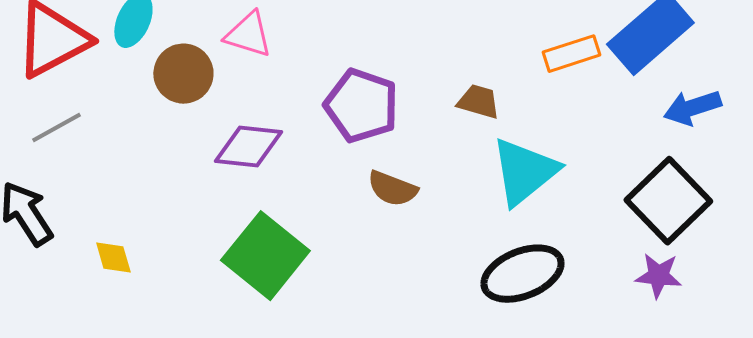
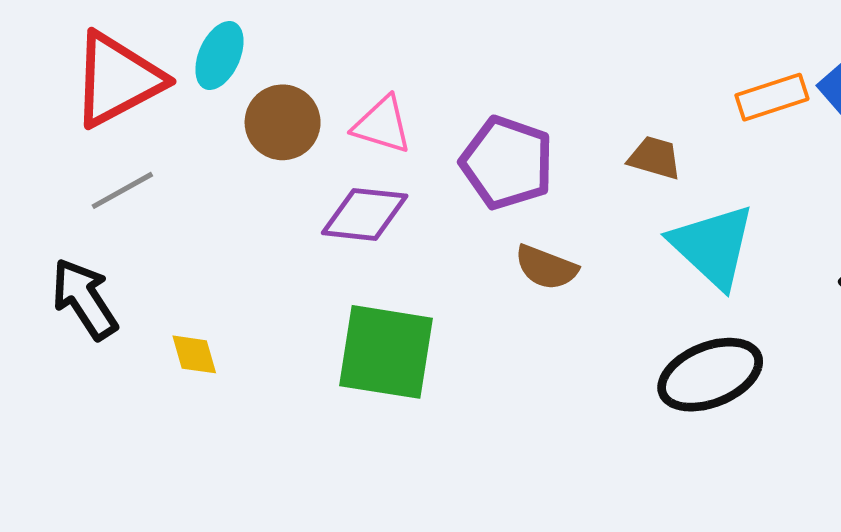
pink triangle: (248, 35) -> (382, 125), moved
cyan triangle: (524, 172) -> (713, 246), turned -38
green square: (265, 256) -> (386, 352), turned -30

